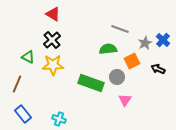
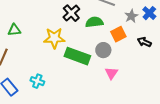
black cross: (52, 40) -> (71, 13), moved
green triangle: (28, 57) -> (14, 30), turned -32
yellow star: (53, 65) -> (54, 38), moved
cyan cross: (59, 119) -> (37, 81), moved

